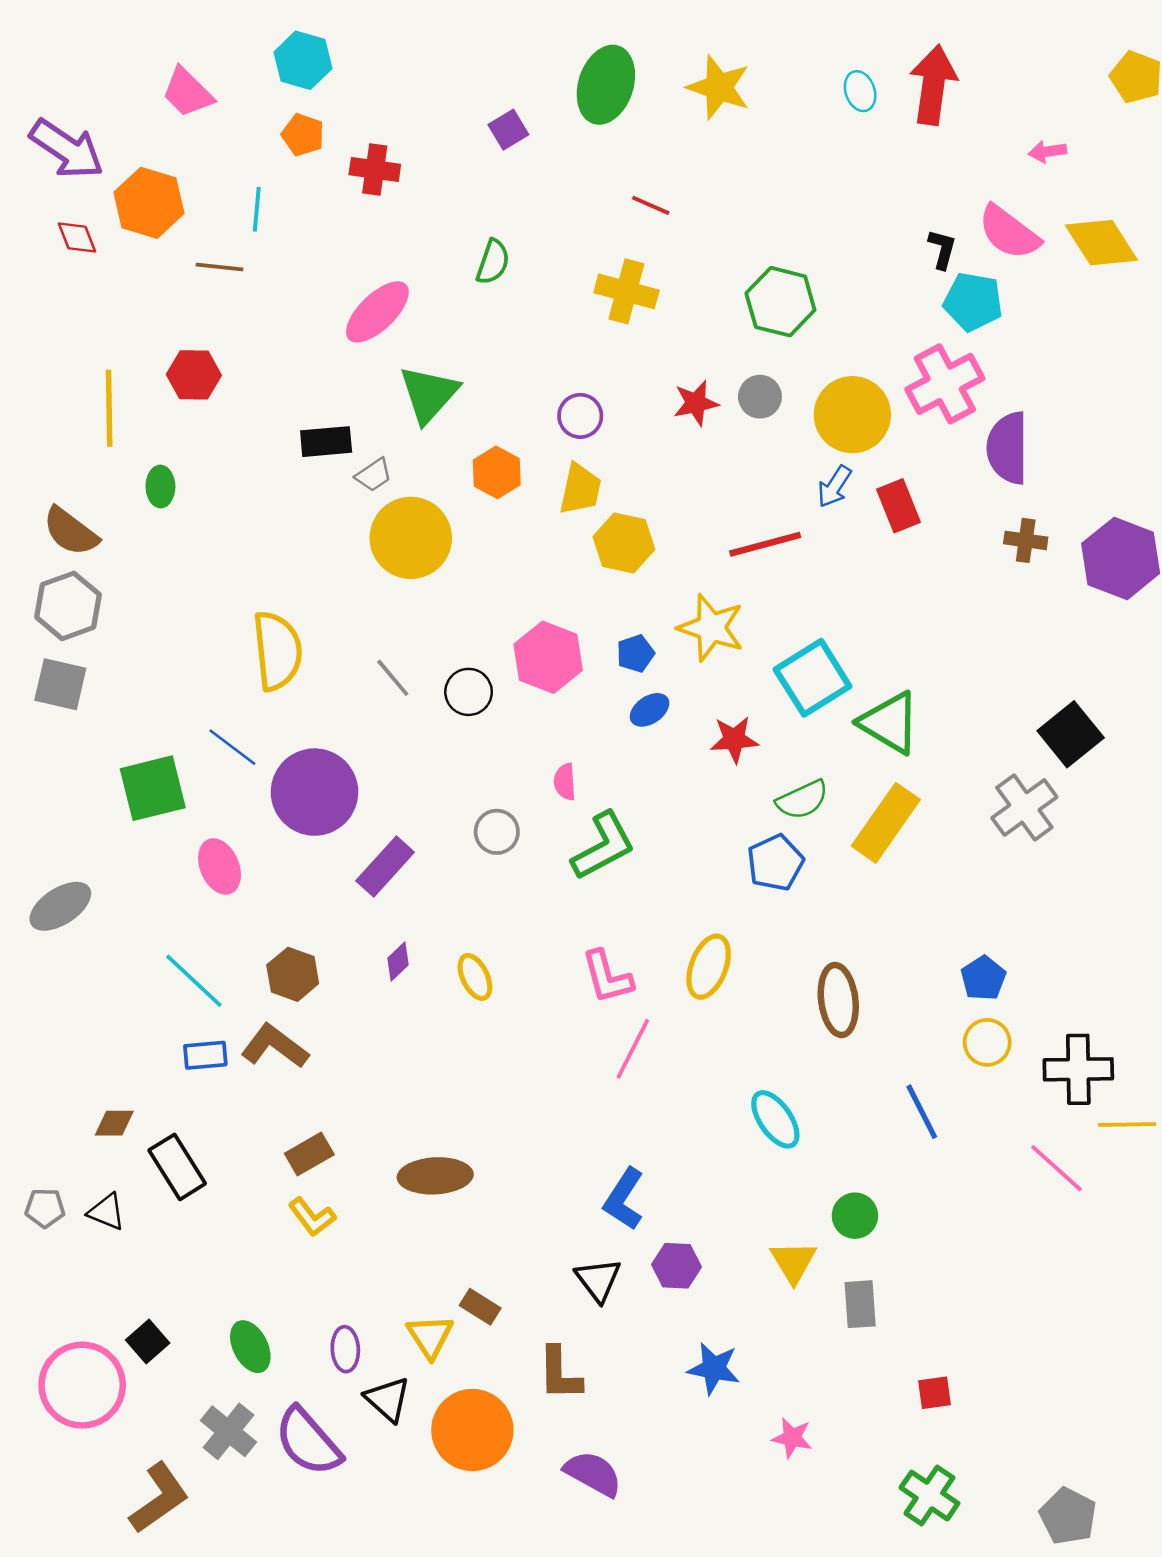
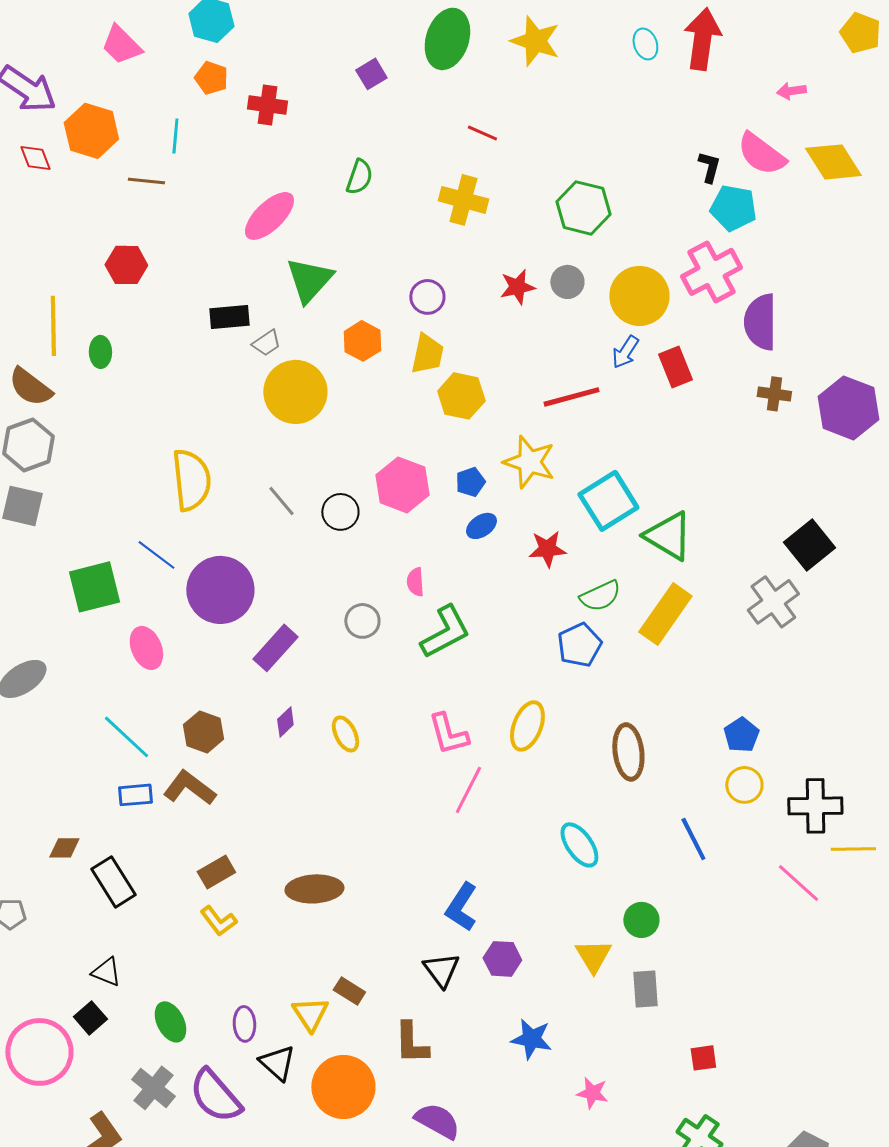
yellow line: (109, 408) -> (53, 326), moved
black triangle: (107, 1212) -> (106, 972), moved

